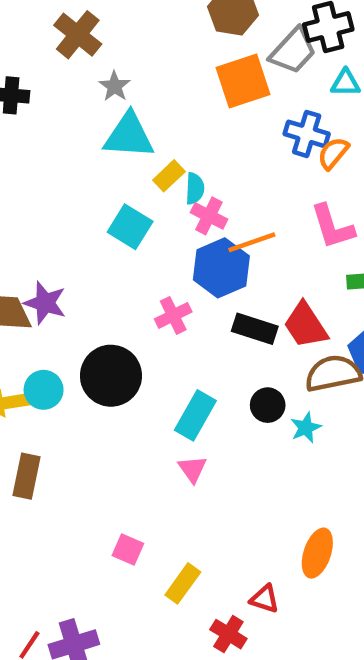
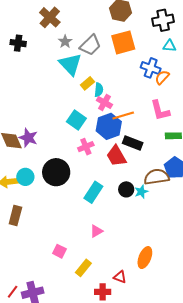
gray trapezoid: (293, 51) -> (90, 45), moved
cyan triangle: (129, 136) -> (70, 64), turned 40
cyan square: (130, 227) -> (76, 120), moved
red trapezoid: (306, 325) -> (116, 156), moved
black rectangle: (255, 329) -> (133, 143), moved
cyan star: (306, 428) -> (141, 192), moved
pink triangle: (192, 469) -> (96, 231), moved, turned 32
red cross: (228, 634) -> (103, 292), turned -35

